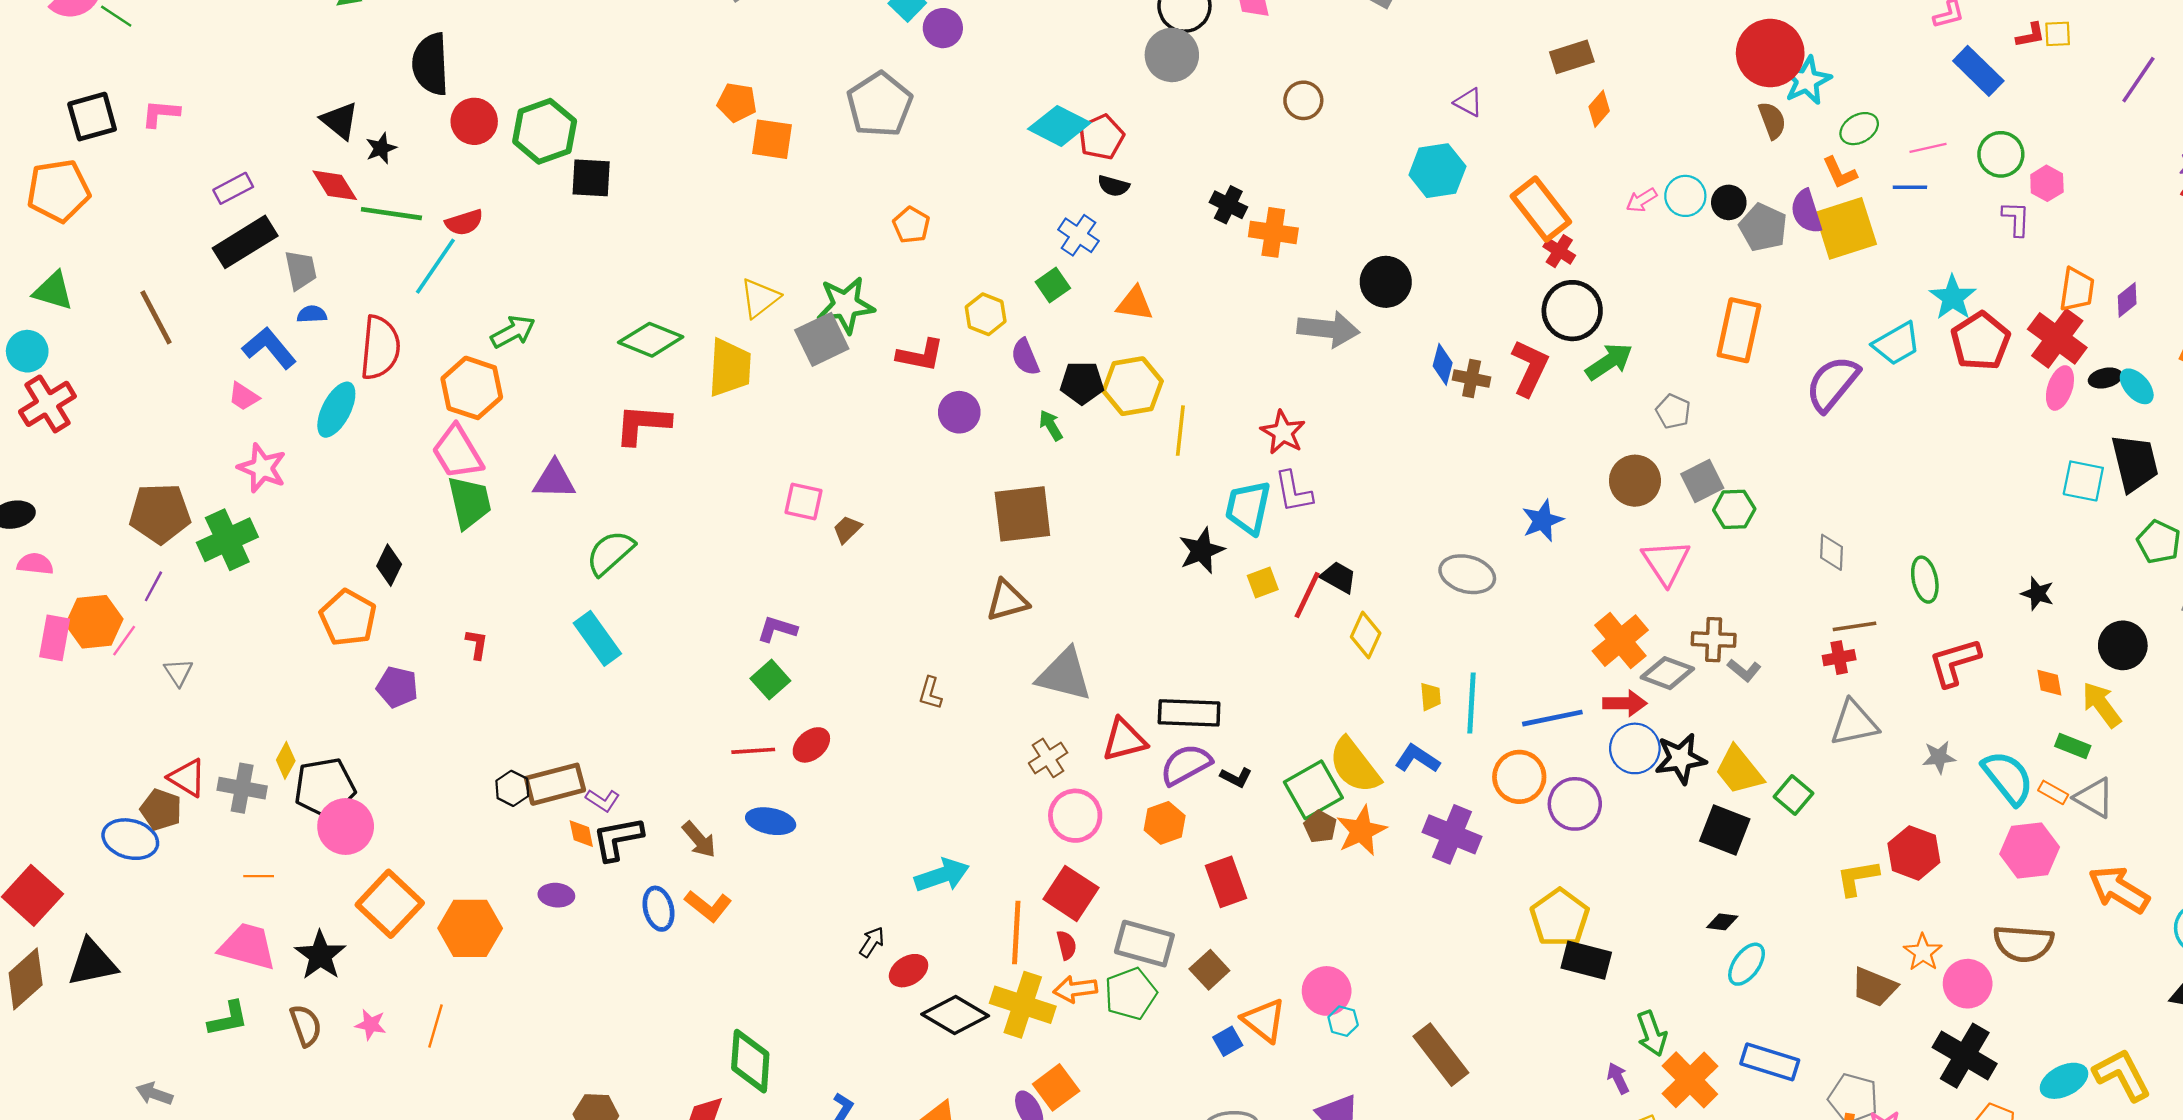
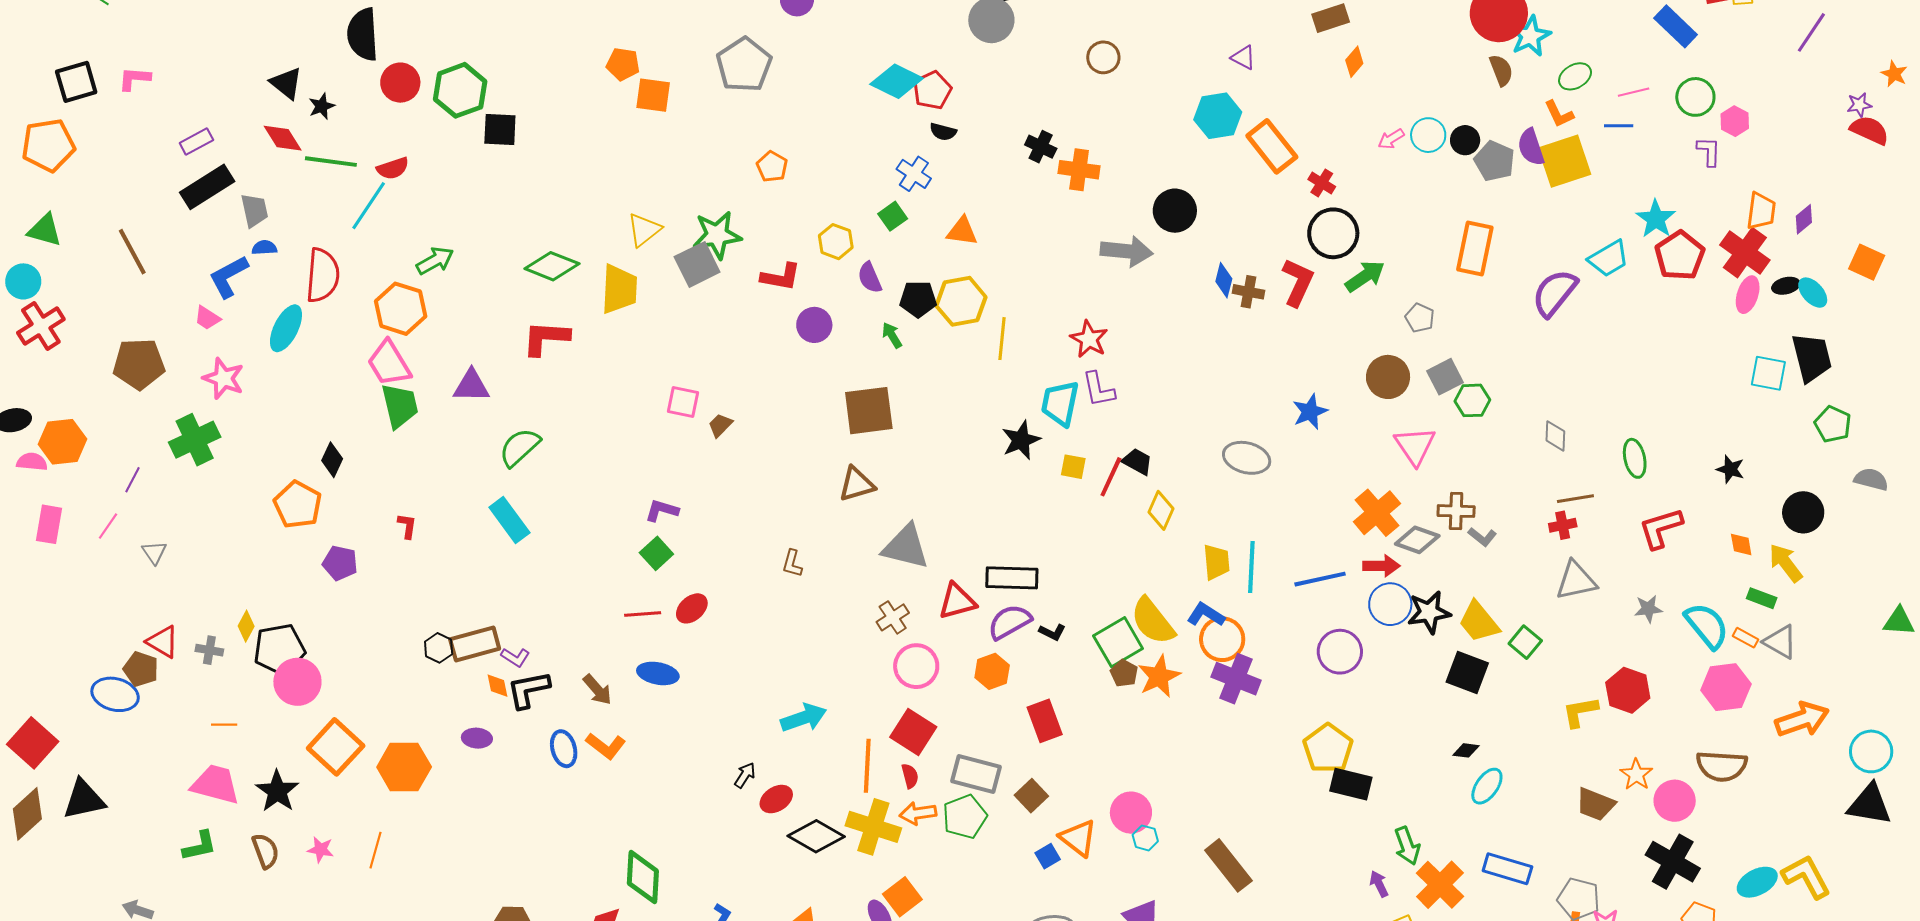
orange rectangle: (1541, 209) -> (1272, 146), moved
blue L-shape: (269, 348) -> (228, 277), turned -78
brown pentagon: (160, 513) -> (139, 364), moved
yellow square: (1263, 583) -> (1073, 467), turned 32
orange hexagon: (94, 622) -> (63, 442), moved
yellow trapezoid: (1430, 697) -> (1216, 562), size x1.5
orange circle: (1519, 777) -> (1222, 639), moved
gray cross: (242, 788) -> (209, 650), size x0.7
orange arrow: (2119, 889) -> (1802, 719), turned 130

